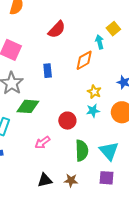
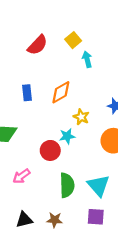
yellow square: (113, 29) -> (73, 40), moved
orange diamond: (84, 60) -> (61, 92), moved
cyan star: (93, 111) -> (67, 136), moved

